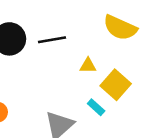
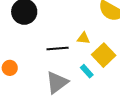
black line: (52, 40) -> (58, 48), moved

